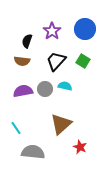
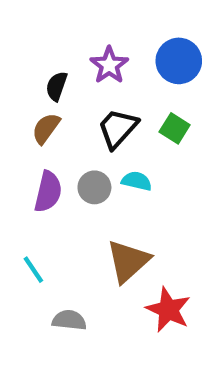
brown semicircle: (22, 61) -> (46, 128), turned 119
purple semicircle: (23, 91) -> (48, 192), turned 114
red star: (80, 147) -> (168, 310), size x1.5
gray semicircle: (33, 152) -> (69, 320), size x0.7

